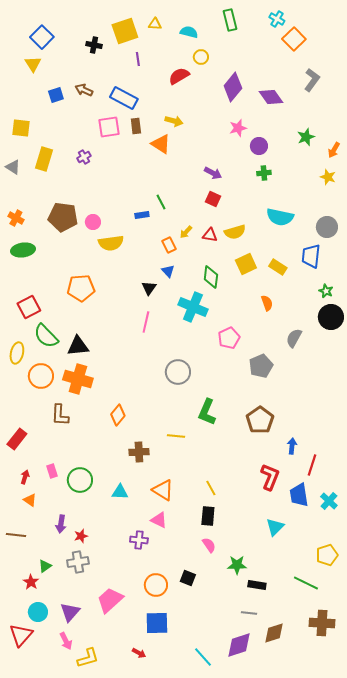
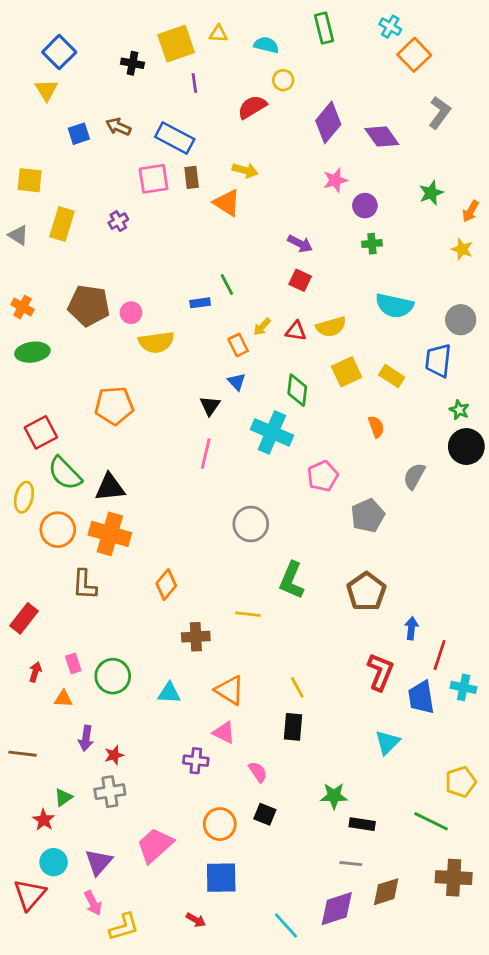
orange triangle: (30, 500) -> (63, 699), moved, turned -32
cyan cross: (329, 501) -> (464, 687), moved, turned -30
pink semicircle: (209, 545) -> (258, 772), moved

